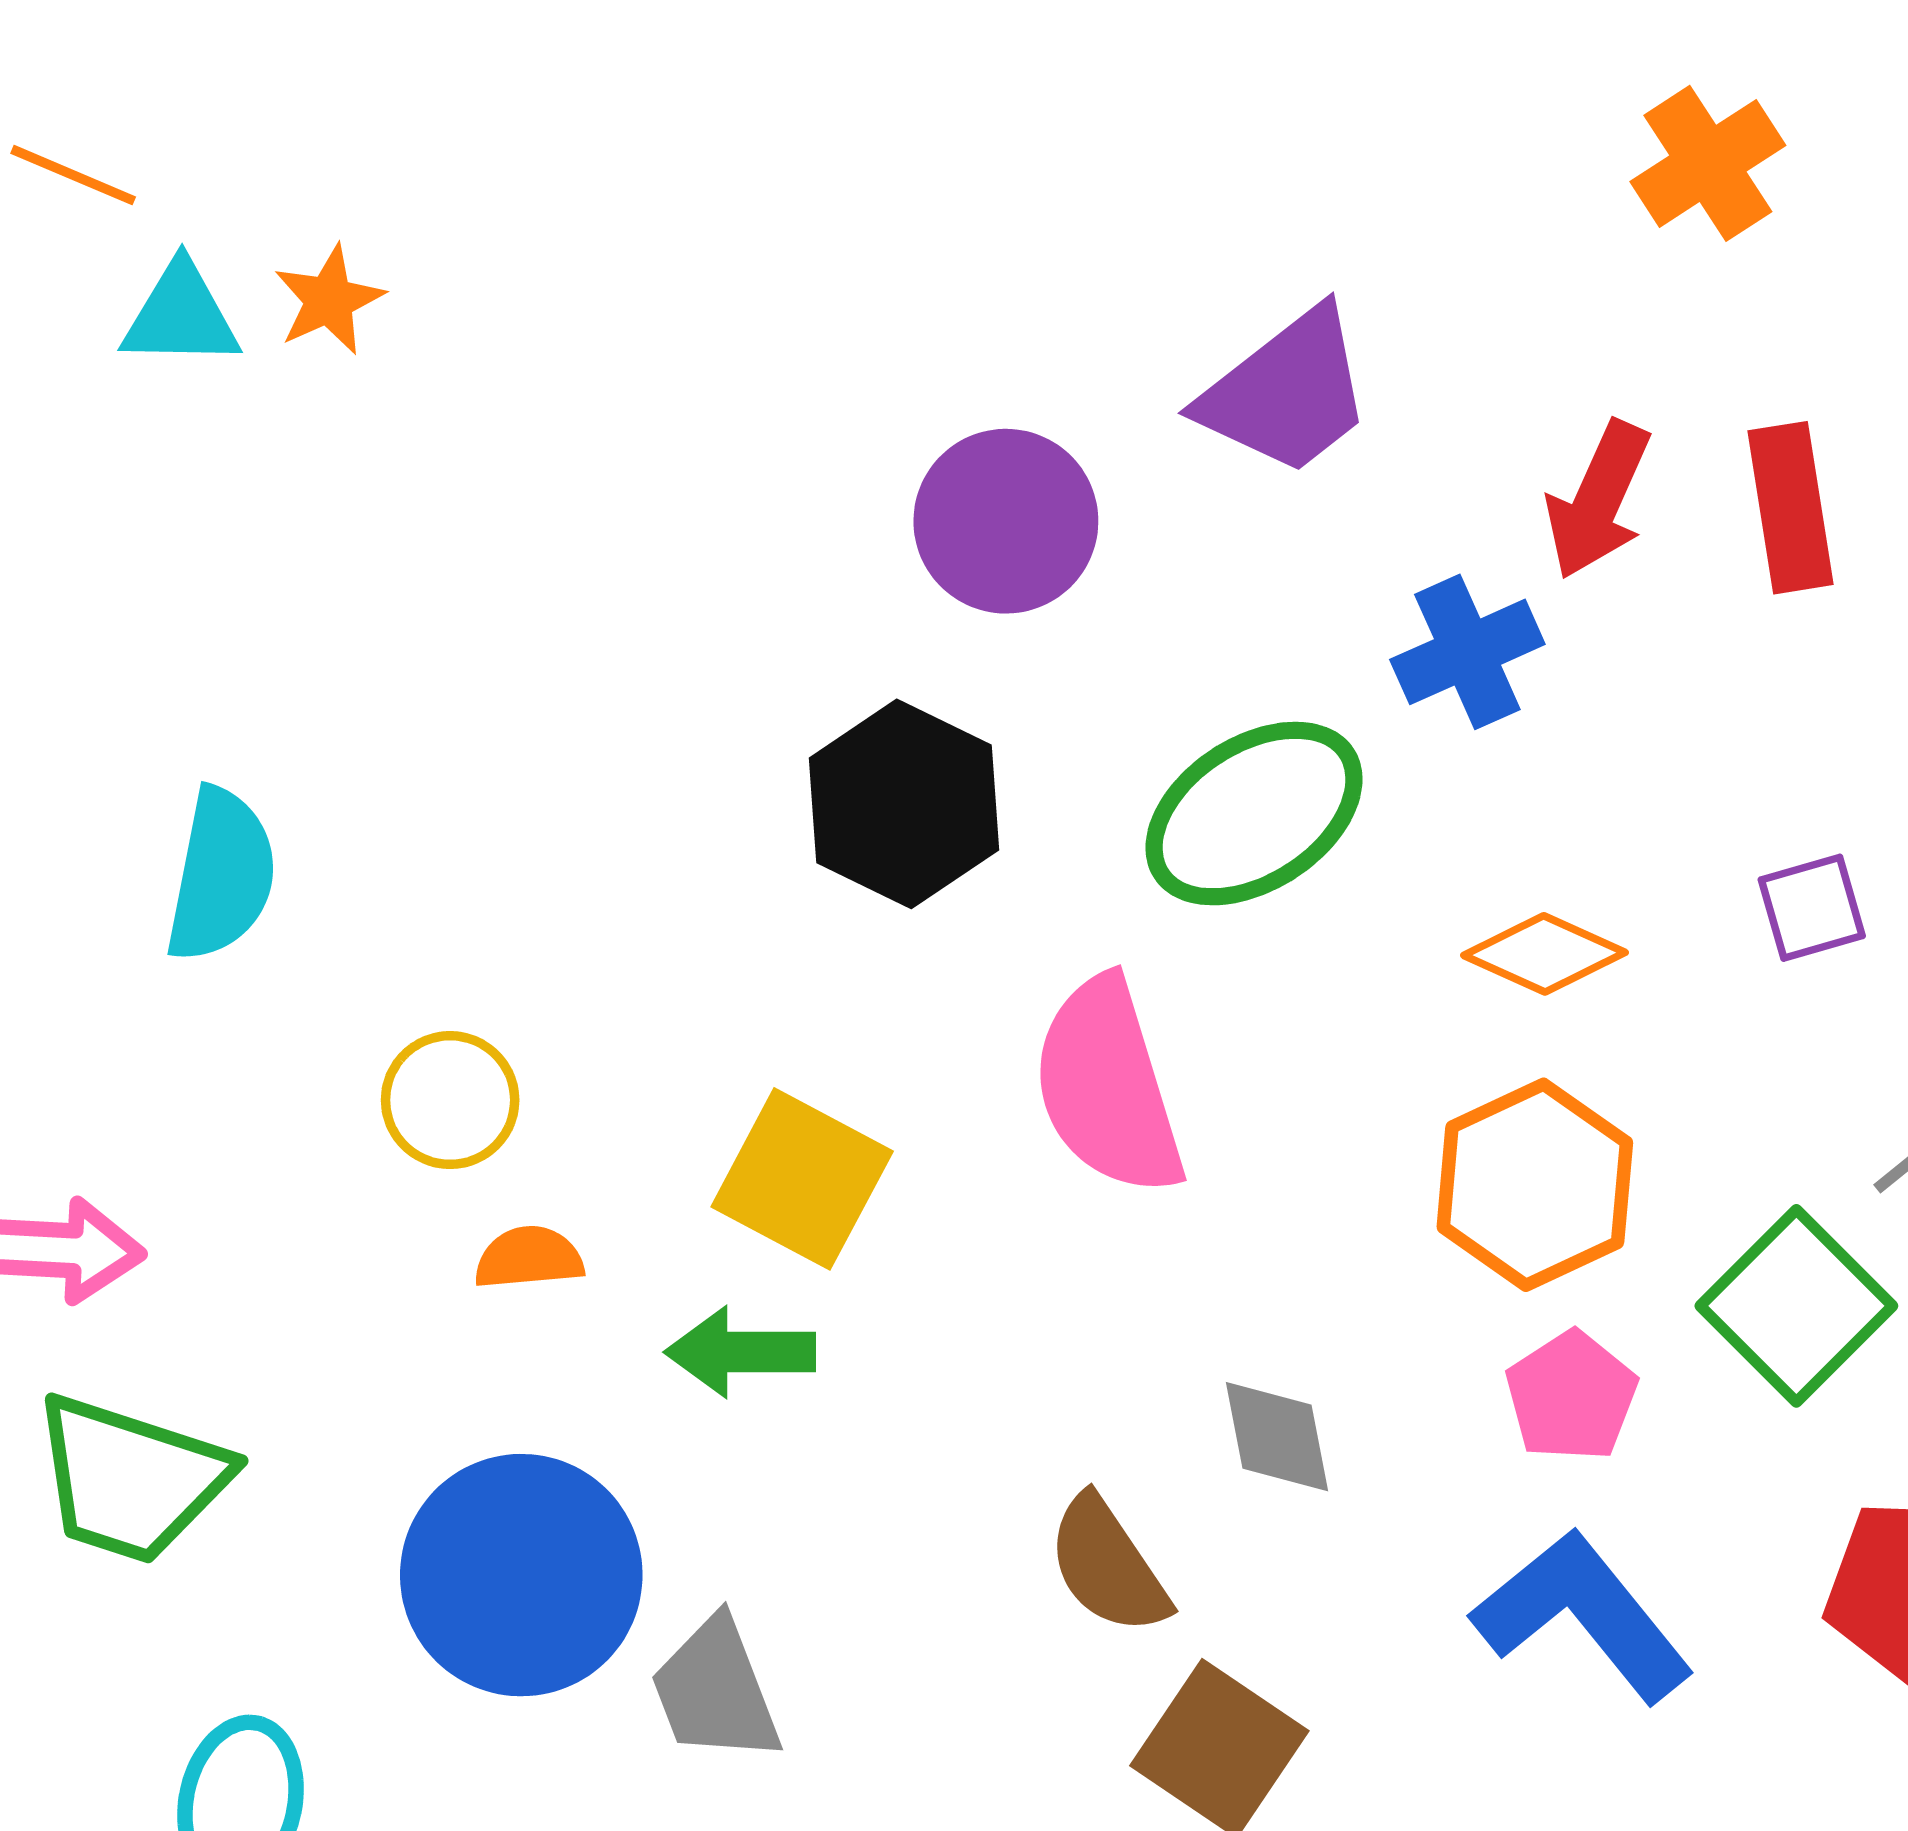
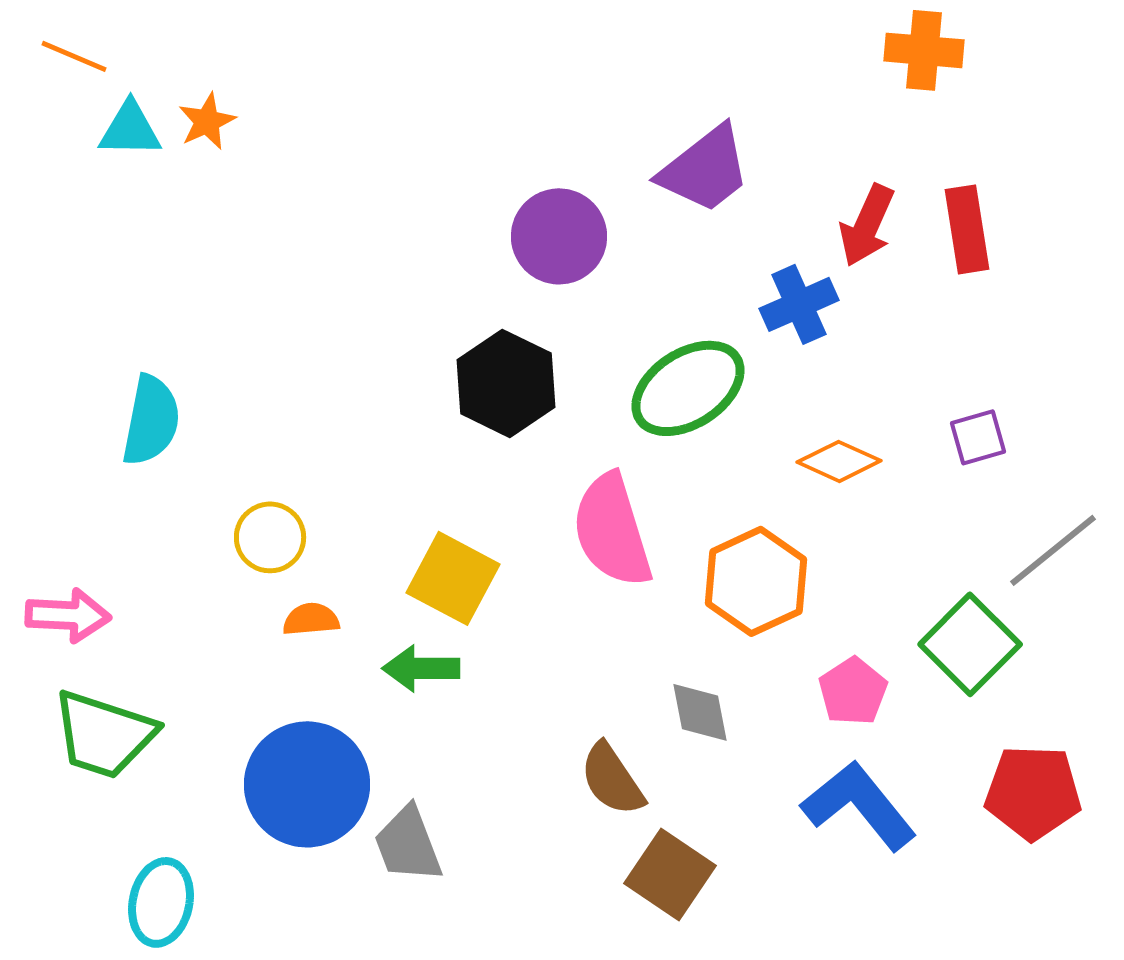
orange cross: (1708, 163) -> (924, 50), turned 38
orange hexagon: (1535, 1185) -> (756, 581), moved

